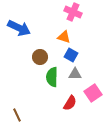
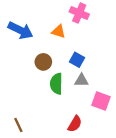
orange triangle: (64, 37) -> (59, 31), moved
pink square: (93, 93) -> (101, 101), turned -36
red semicircle: (70, 103) -> (75, 124), moved

